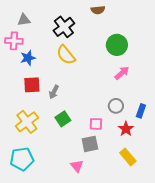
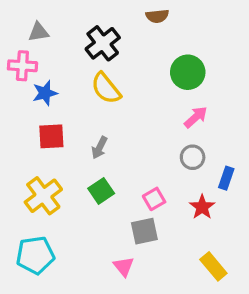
gray arrow: (54, 92) -> (99, 148), moved
gray circle: (116, 106) -> (193, 157), moved
pink square: (96, 124) -> (154, 199), turned -32
yellow rectangle: (128, 157) -> (213, 266), moved

